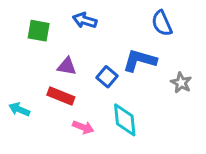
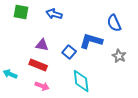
blue semicircle: (162, 23) -> (114, 23), moved
green square: (39, 31) -> (21, 12), moved
pink arrow: (83, 127) -> (42, 86), moved

